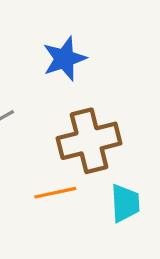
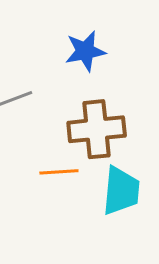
cyan trapezoid: (125, 203) -> (121, 191), size x1.4

